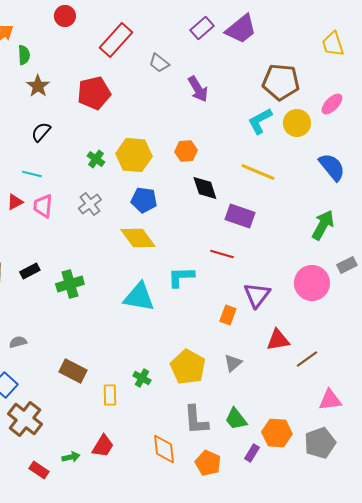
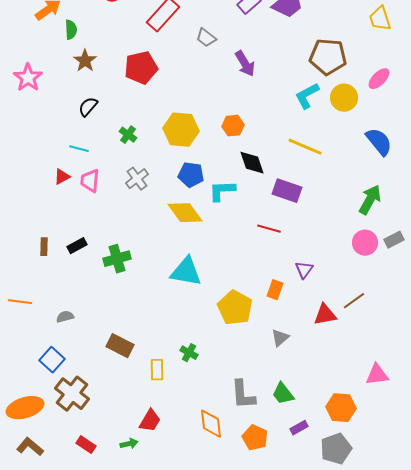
green cross: (96, 159) -> (128, 135), moved
cyan L-shape: (181, 277) -> (222, 191), moved
pink circle: (312, 283) -> (365, 243), moved, size x0.7
purple triangle: (257, 295) -> (304, 270), size x0.7
brown line: (307, 359) -> (354, 301), moved
yellow pentagon: (188, 367) -> (235, 308), moved
orange hexagon: (277, 433) -> (341, 408), moved
gray pentagon: (320, 443) -> (336, 449), moved
purple rectangle: (252, 453) -> (299, 428), turned 30
green arrow: (71, 457) -> (129, 444), moved

